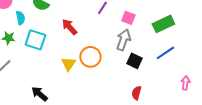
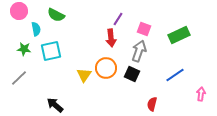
red arrow: (69, 27) -> (111, 38), moved, turned -144
cyan square: (35, 40) -> (51, 51), turned -30
blue line: (165, 53) -> (175, 75), moved
black square: (134, 61) -> (132, 74), moved

